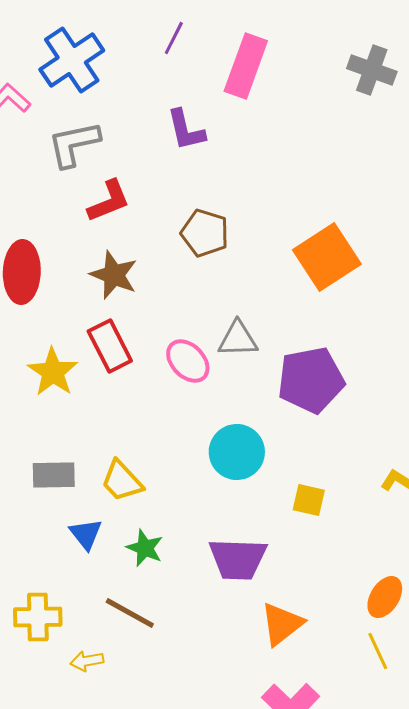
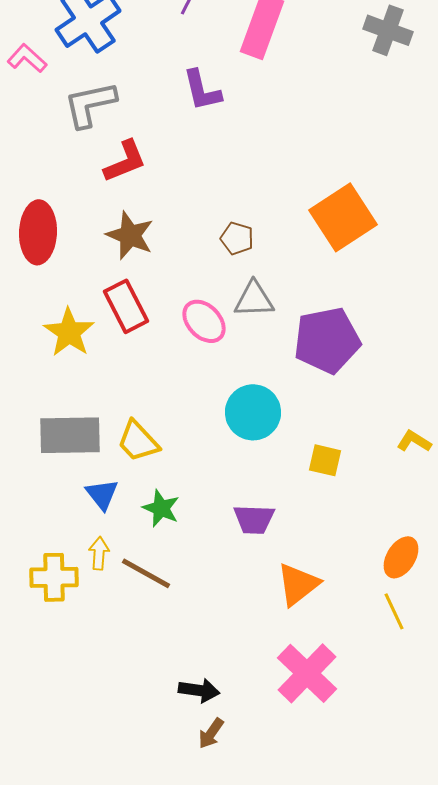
brown pentagon: (205, 233) -> (237, 238), moved, size x0.7
gray rectangle: (54, 475) -> (70, 435), size x1.4
purple trapezoid: (238, 559) -> (254, 519), size x0.7
yellow arrow: (87, 661) -> (99, 553), moved, turned 104

